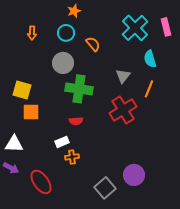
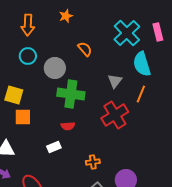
orange arrow: (32, 33) -> (28, 25), moved, size x1.5
cyan circle: (66, 33) -> (28, 56), moved
cyan semicircle: (150, 59) -> (142, 64), size x1.4
orange cross: (72, 157) -> (93, 162), moved

